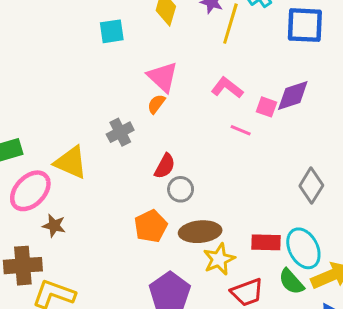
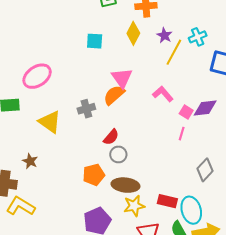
orange semicircle: (156, 104) -> (114, 95), size x1.6
pink line: (241, 130) -> (182, 134), moved, turned 72
pink ellipse: (30, 191) -> (37, 76), moved

